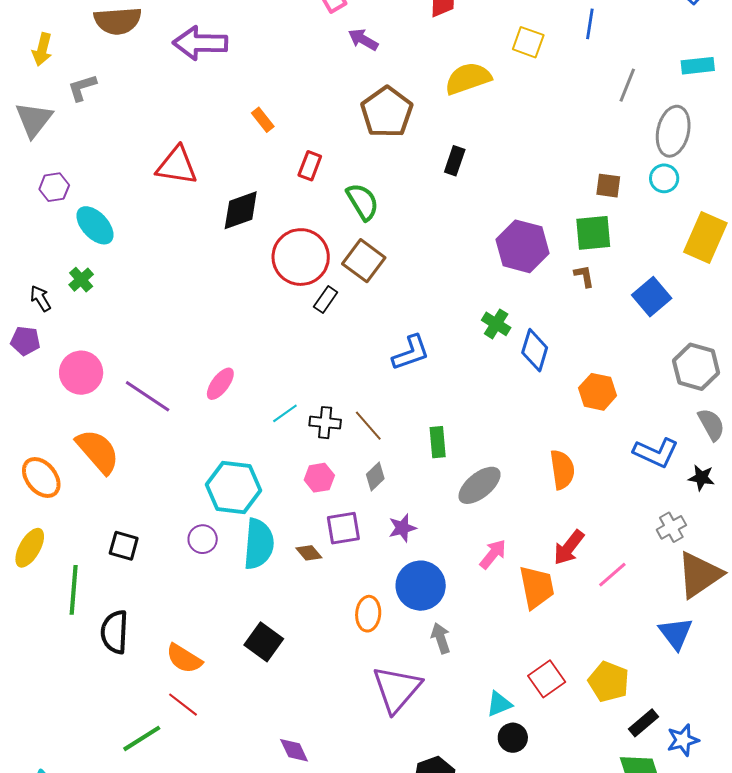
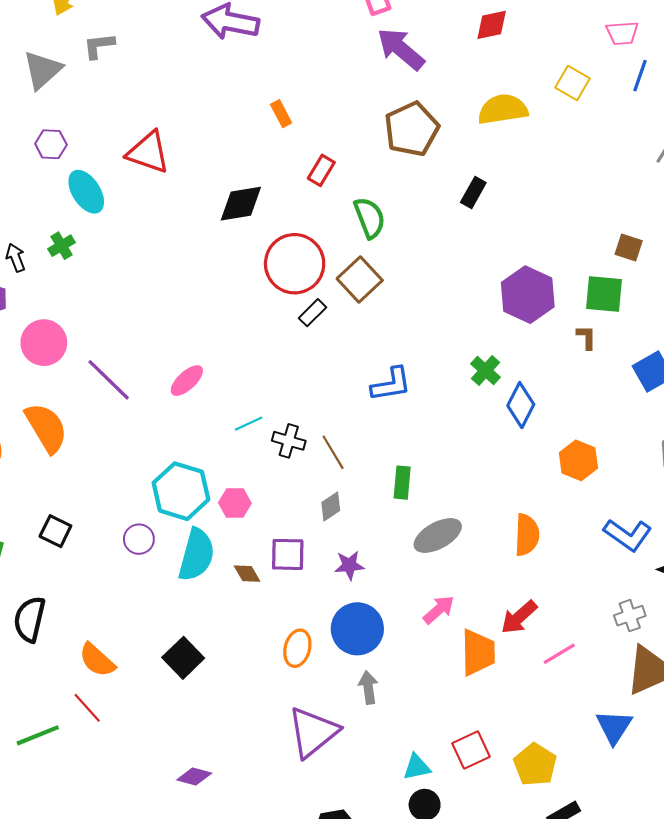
purple arrow: (363, 40) -> (401, 49), size x1.6
red triangle: (177, 166) -> (148, 152), moved
pink hexagon: (319, 478) -> (235, 503), moved
purple diamond: (294, 750) -> (194, 776), turned -60

